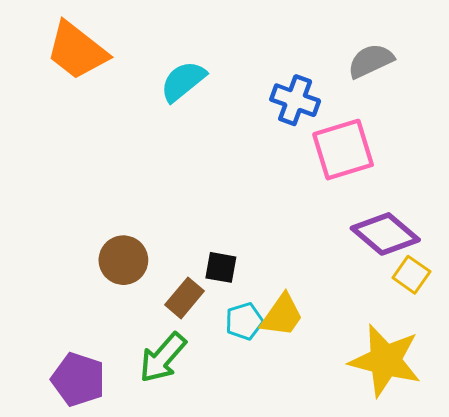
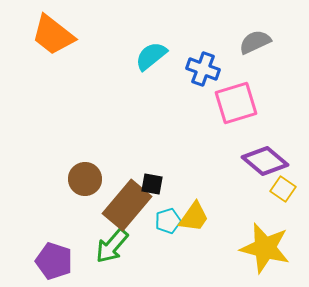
cyan semicircle: (183, 81) -> (151, 56), moved
brown rectangle: (184, 298) -> (127, 205), size x1.8

